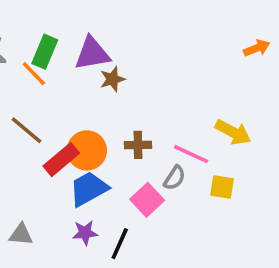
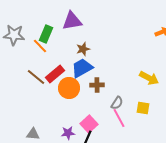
purple triangle: (92, 54) -> (72, 21), moved
pink line: (191, 154) -> (119, 118), moved, turned 36
red rectangle: (61, 160) -> (55, 74), moved
blue trapezoid: (89, 189) -> (82, 68), moved
pink square: (147, 200) -> (89, 124), moved

